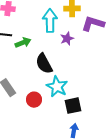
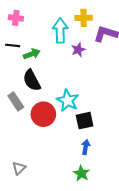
black semicircle: (44, 64) -> (32, 80), moved
red circle: (34, 100) -> (43, 114), size x1.5

